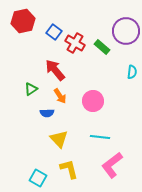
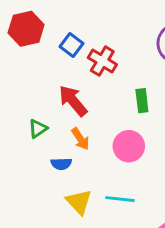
green rectangle: (102, 47) -> (142, 101), moved, turned 42
cyan line: (100, 137) -> (120, 199), moved

